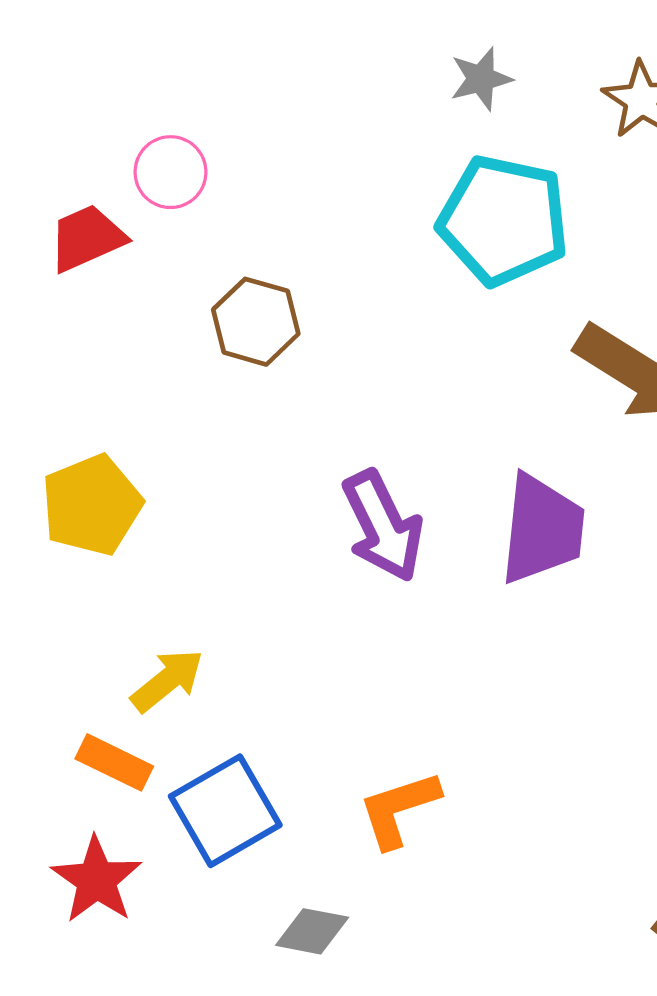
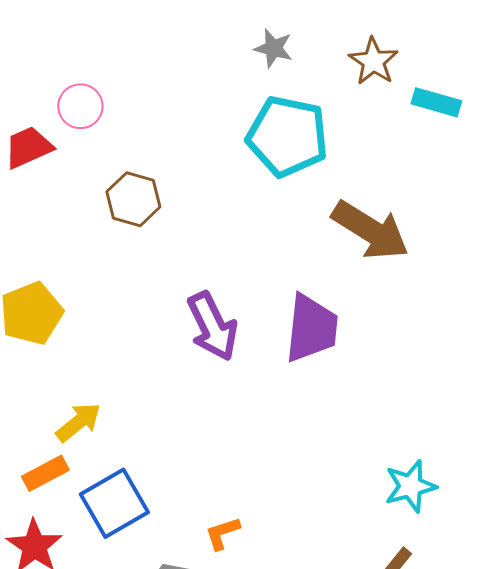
gray star: (481, 79) -> (273, 48), turned 30
orange rectangle: (114, 762) -> (45, 473), turned -54
orange L-shape: (399, 809) -> (222, 533), moved, size x0.7

